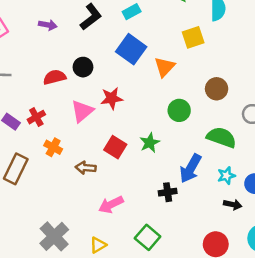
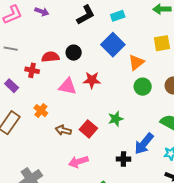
purple arrow: (48, 25) -> (42, 12), moved
green circle: (179, 110) -> (143, 87), moved
pink triangle: (82, 111) -> (68, 86), turned 42
red cross: (36, 117) -> (32, 70), moved, turned 32
red square: (115, 147) -> (88, 129), moved

